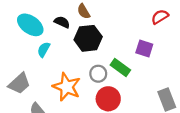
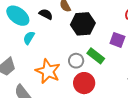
black hexagon: (88, 38) -> (83, 24), moved

